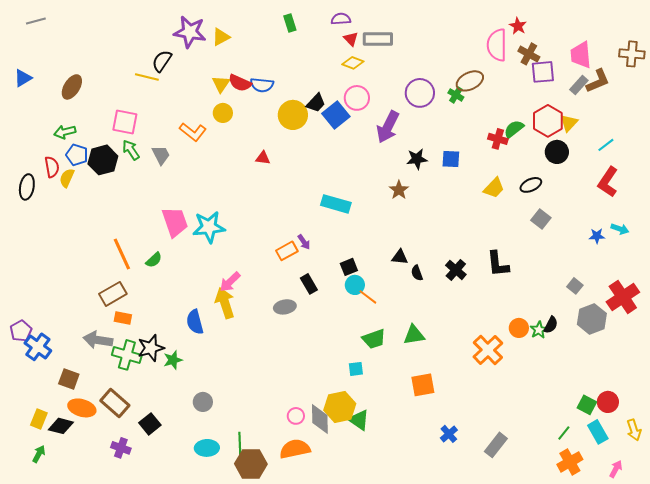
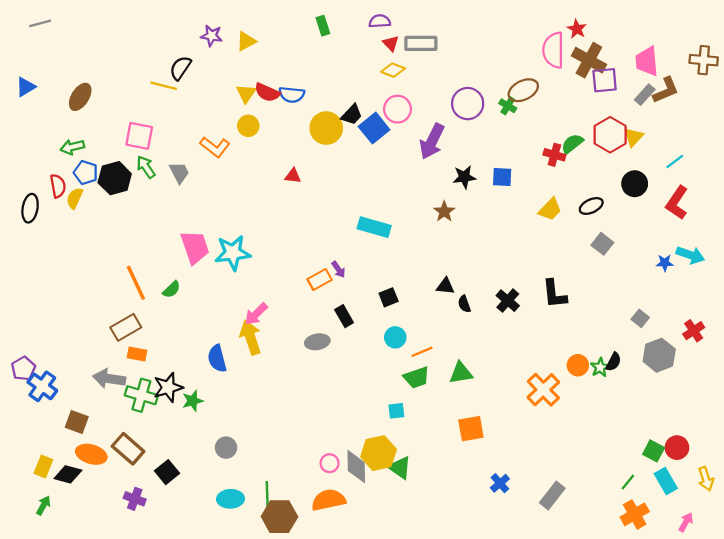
purple star: (190, 32) -> (212, 36), size x0.6
brown cross: (529, 54) -> (589, 60), size x1.4
black circle: (557, 152) -> (635, 184), moved
cyan arrow: (620, 229) -> (690, 255), size x1.4
cyan circle: (355, 285) -> (395, 337), moved
orange line: (368, 297) -> (422, 352), moved, turned -60
red cross: (623, 297) -> (694, 331), size x0.6

